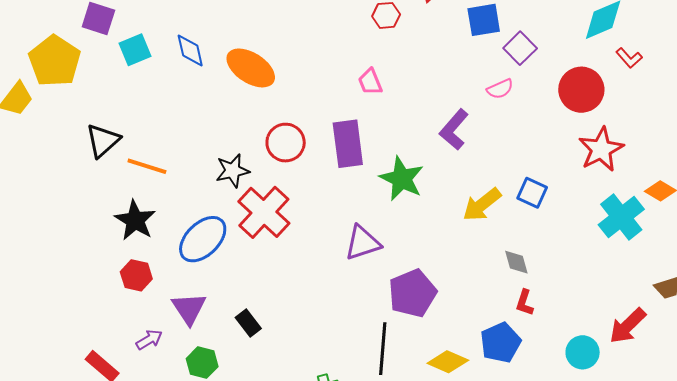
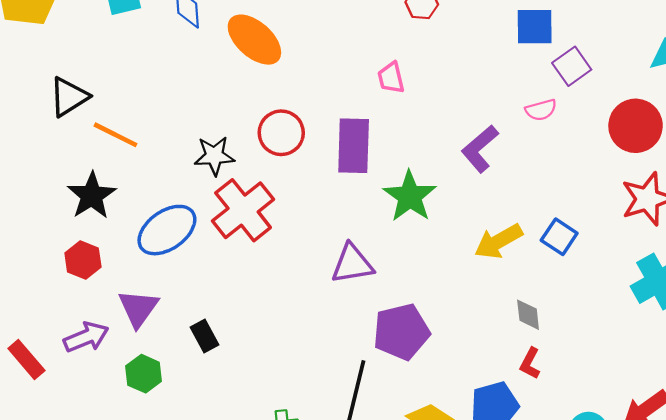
purple arrow: (149, 340) -> (86, 337), size x1.4

